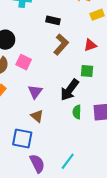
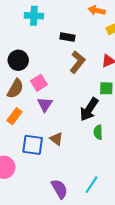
pink square: (24, 62) -> (39, 83), turned 35
purple triangle: (35, 92) -> (45, 104), moved
blue square: (22, 138) -> (33, 145), moved

